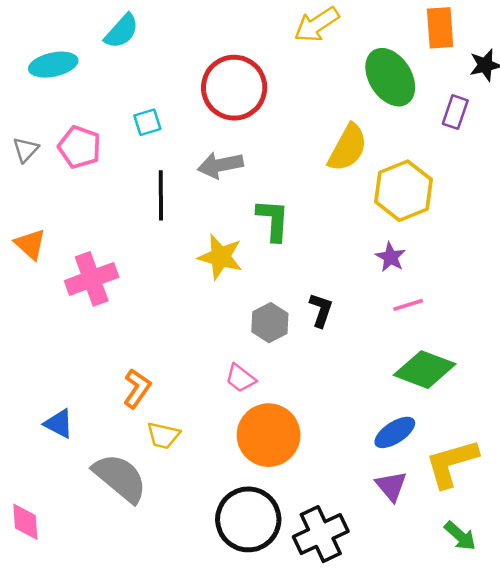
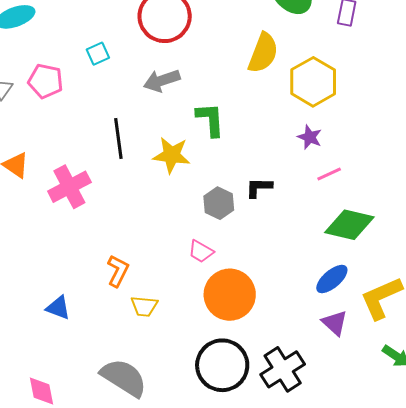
black line: (161, 195) -> (118, 138), moved
black L-shape: (321, 310) -> (259, 188), turned -100
gray semicircle: (120, 478) -> (124, 378), moved

